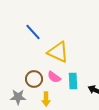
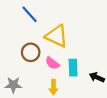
brown circle: (34, 79) -> (31, 52), moved
yellow arrow: (46, 99) -> (53, 87), moved

